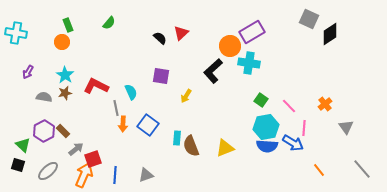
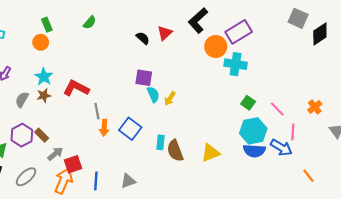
black L-shape: (213, 71) -> (198, 20), moved
cyan semicircle: (131, 92) -> (153, 94), moved
gray semicircle: (44, 97) -> (22, 100), turned -70

